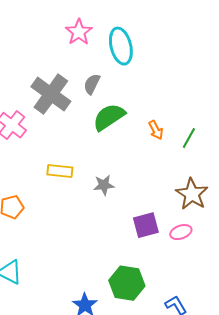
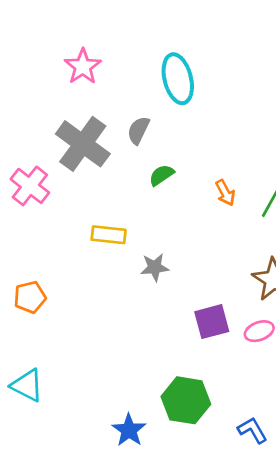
pink star: (79, 32) -> (83, 66), moved
green semicircle: (109, 117) -> (161, 175), size x0.6
yellow rectangle: (60, 171) -> (109, 235), moved

